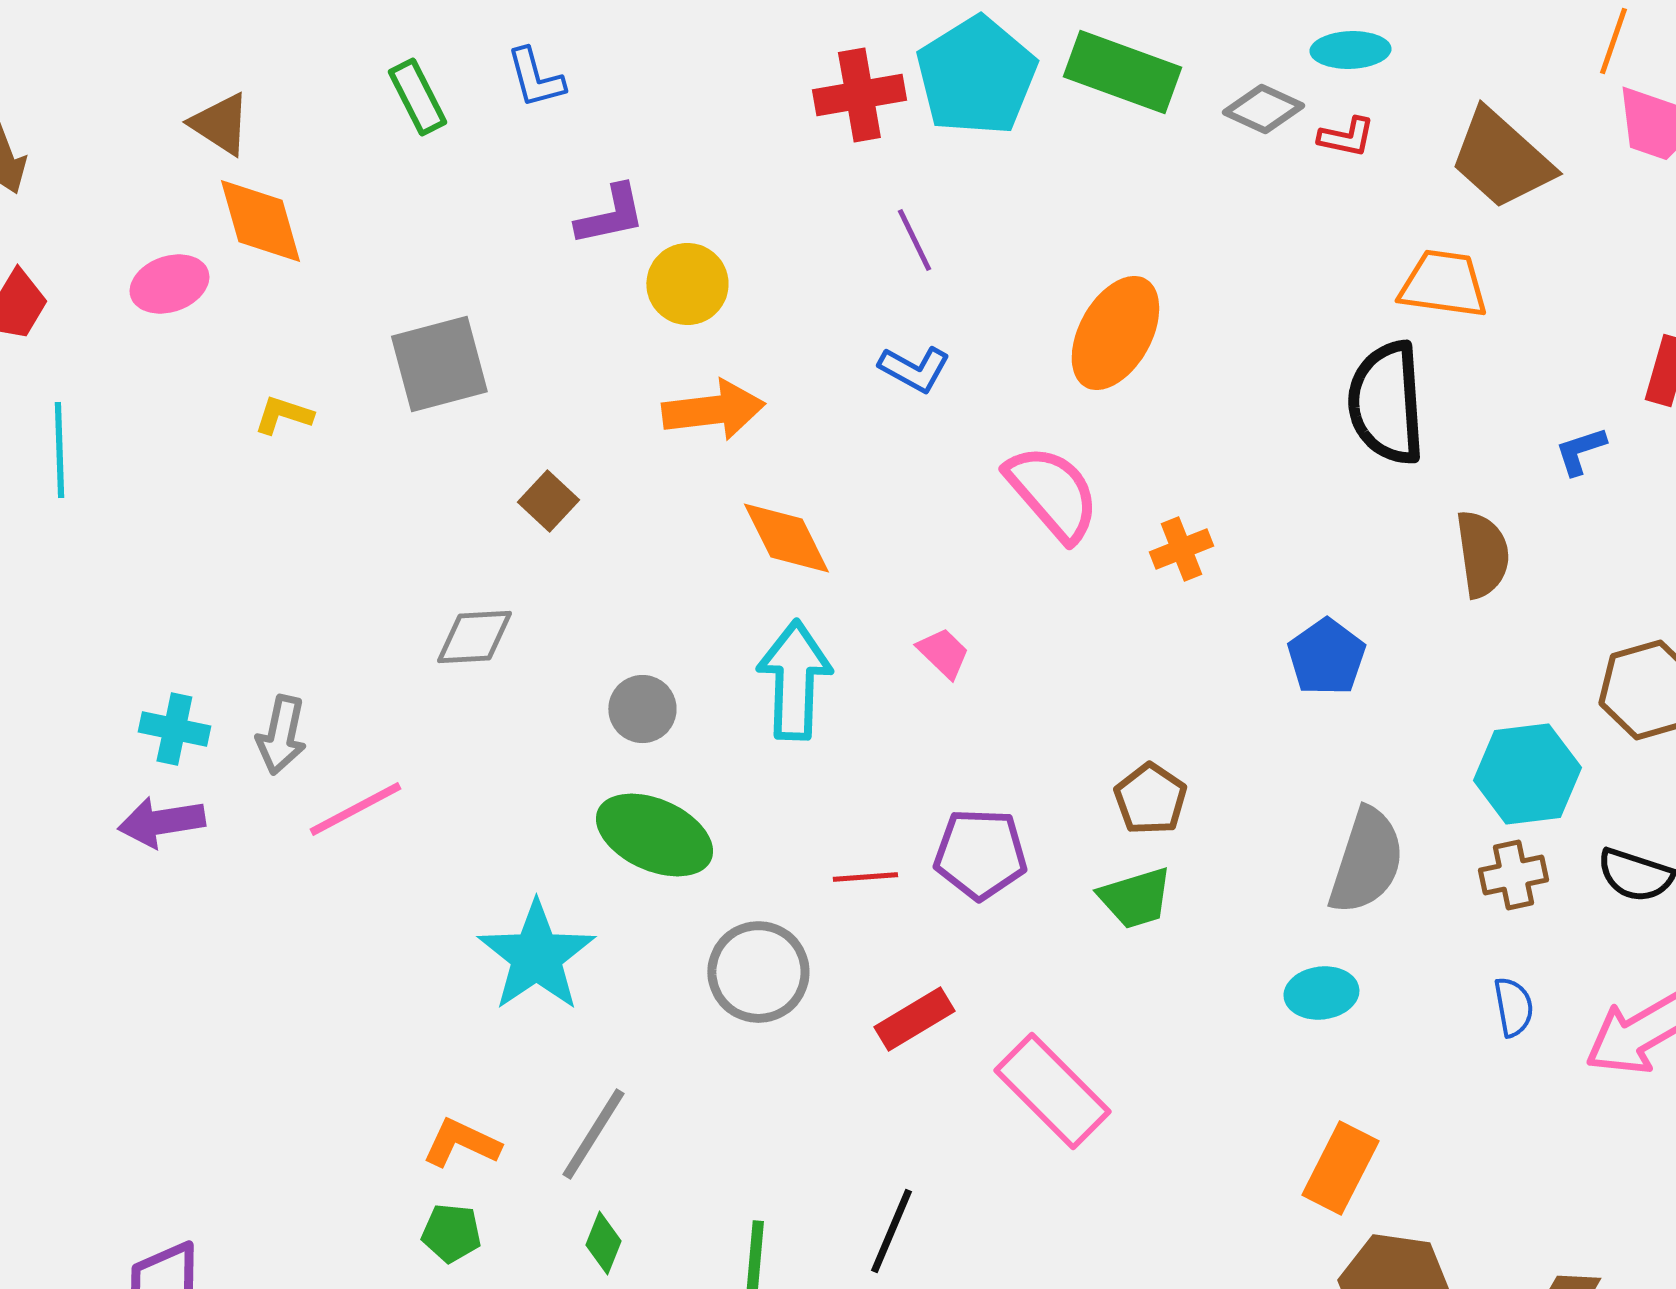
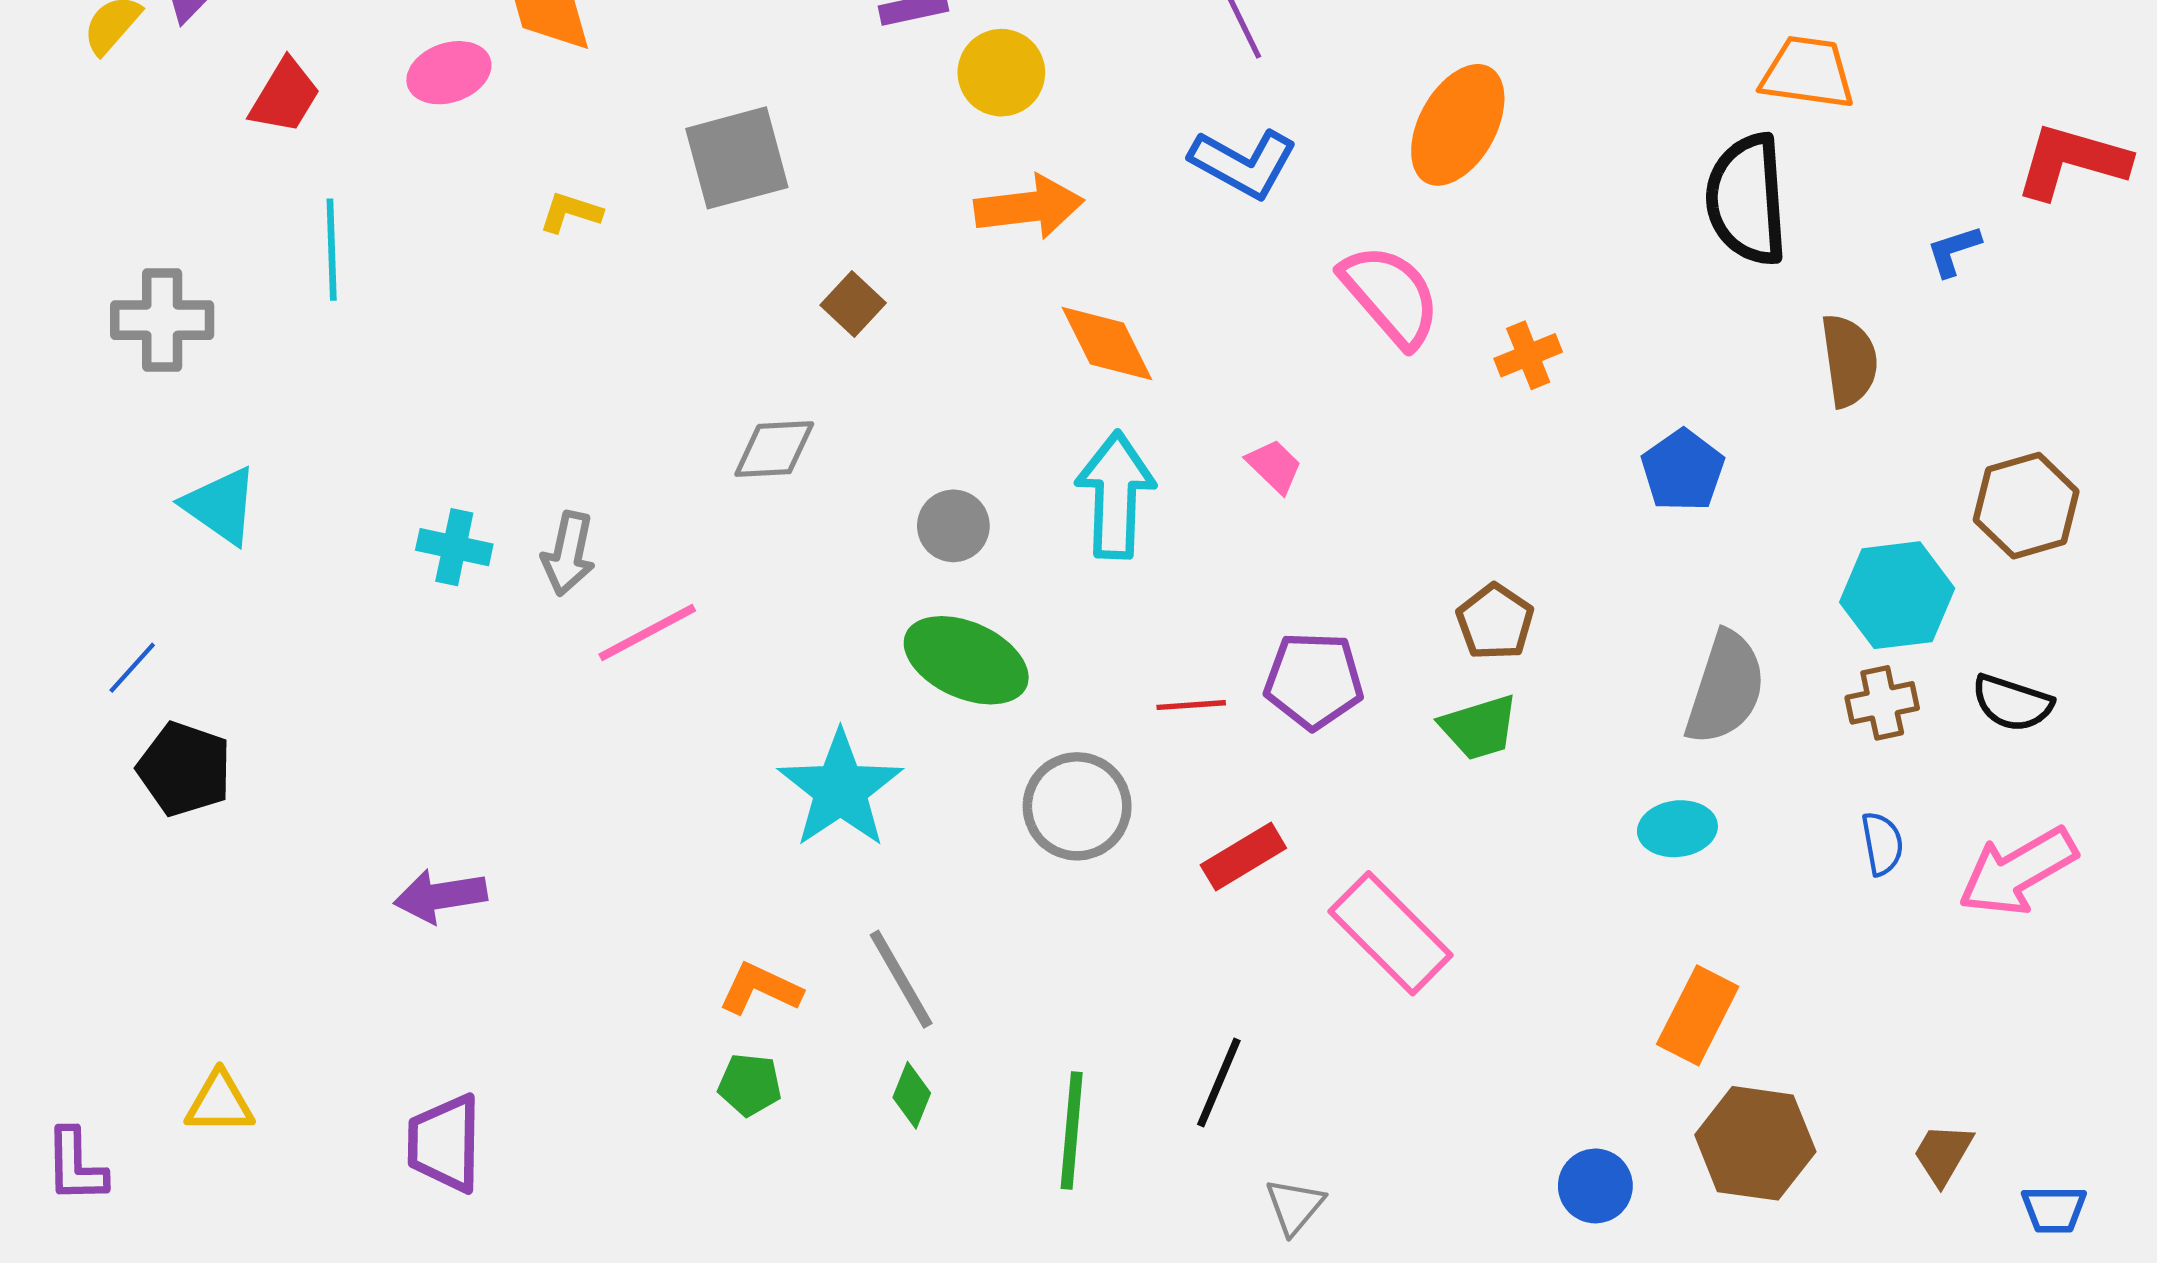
blue L-shape: (914, 369) -> (1243, 163), size x1.4
purple arrow: (161, 822) -> (440, 896), moved
gray line: (593, 1134) -> (901, 979), turned -62

